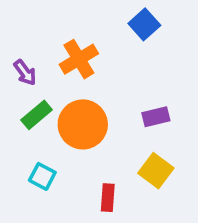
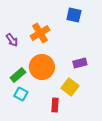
blue square: (144, 24) -> (74, 15), turned -35
green rectangle: (37, 115) -> (18, 75), moved
yellow square: (156, 171) -> (70, 87), moved

